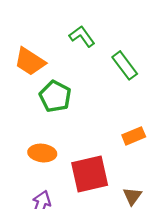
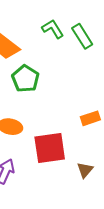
green rectangle: (125, 65) -> (82, 36), moved

